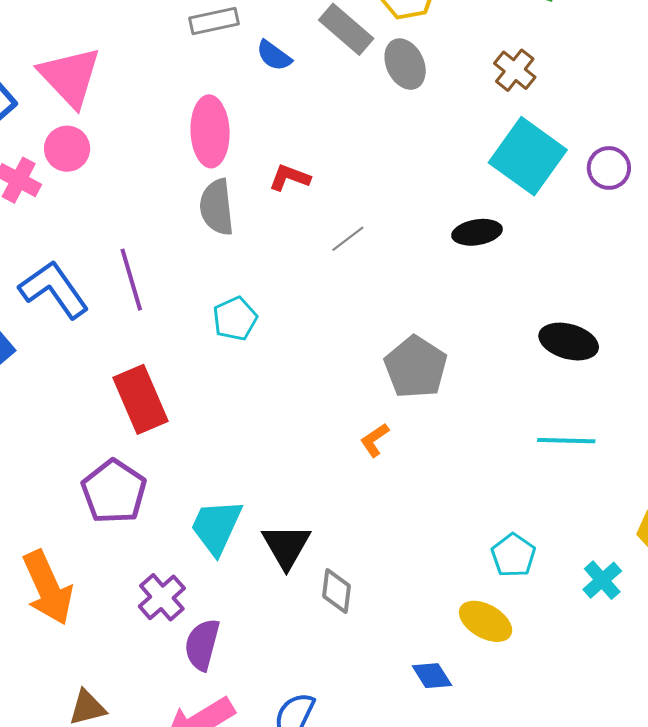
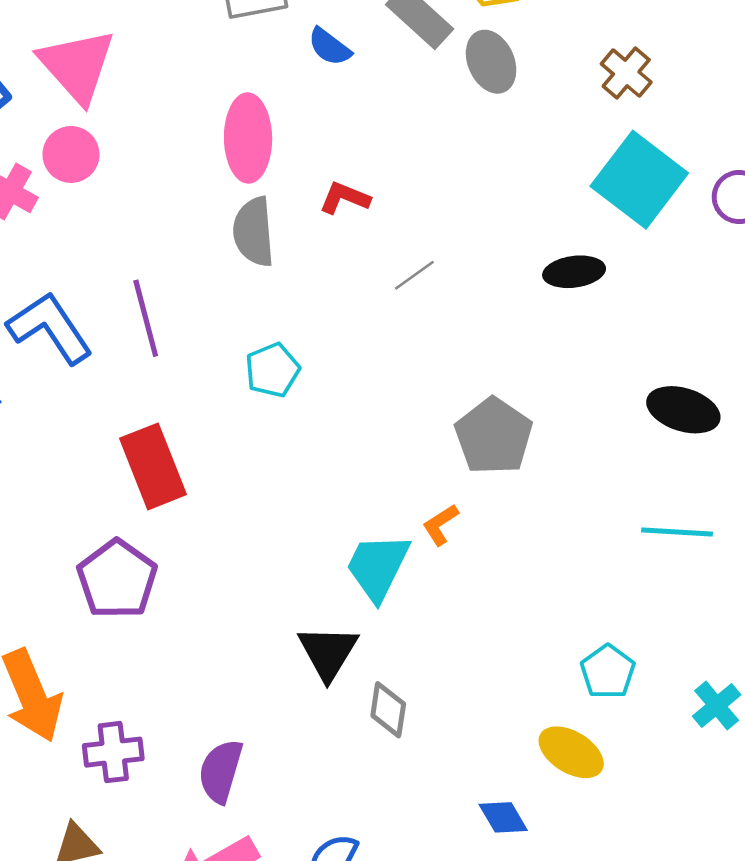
cyan trapezoid: (216, 527) -> (378, 567), moved
purple cross: (162, 597) -> (113, 752), moved, turned 33

